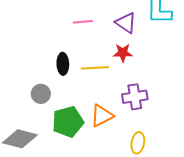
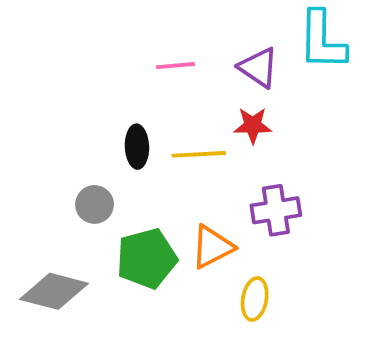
yellow ellipse: (138, 143) -> (255, 299), moved

